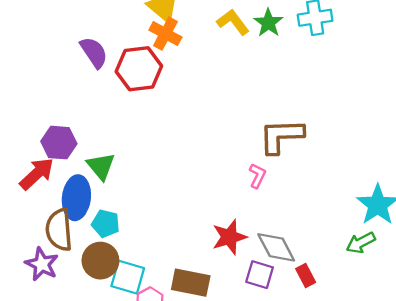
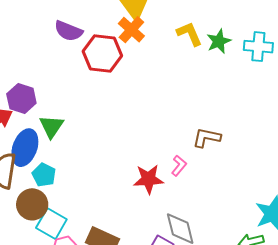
purple semicircle: (94, 52) -> (68, 31), turned 132
brown L-shape: (281, 136) -> (207, 138), size x0.7
red star: (229, 237) -> (148, 179), moved

